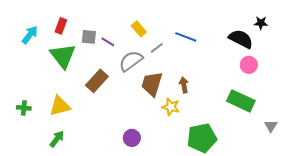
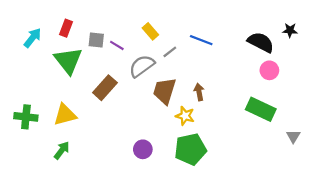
black star: (261, 23) -> (290, 30), moved
green cross: (24, 108) -> (26, 117), size x1.5
green pentagon: (202, 138) -> (190, 149), moved

